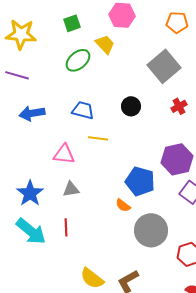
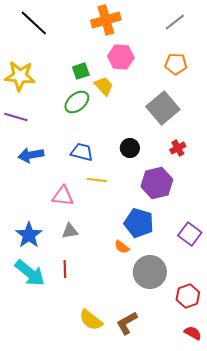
green square: (72, 23) -> (81, 71), moved
purple hexagon: (177, 159) -> (157, 183), moved

